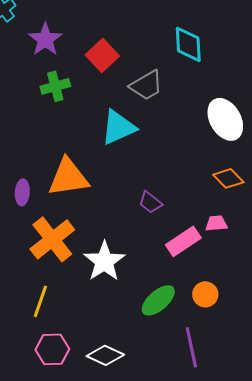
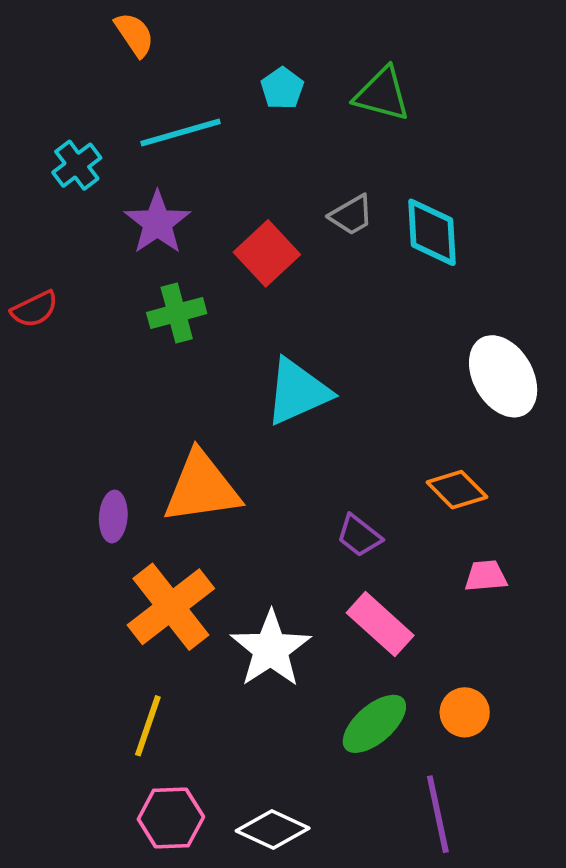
gray trapezoid: (146, 85) -> (351, 215), moved, size x0.7
orange diamond: (228, 178) -> (457, 490), moved
pink rectangle: (183, 241) -> (380, 624), moved, turned 76

